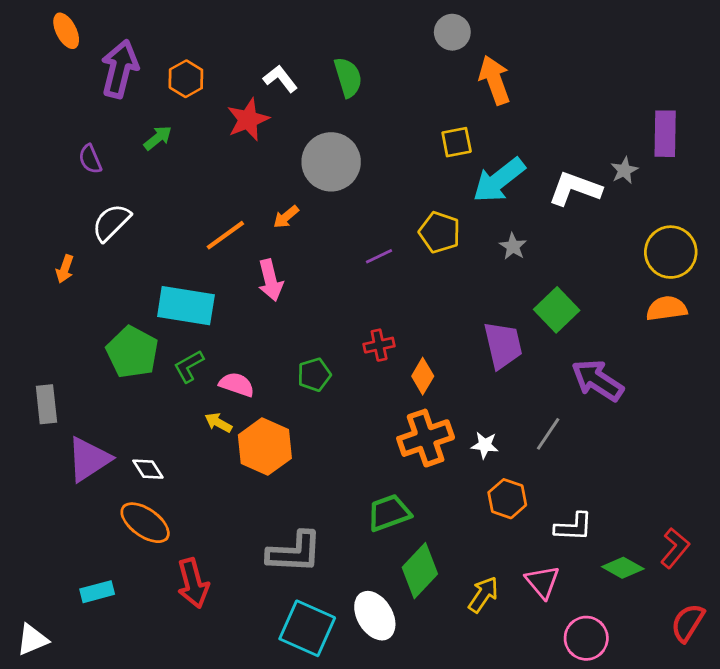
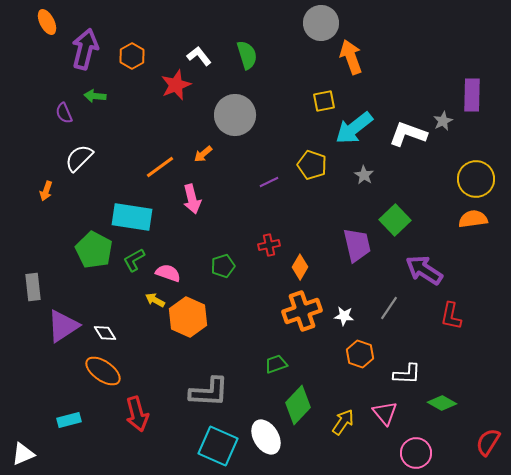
gray circle: (452, 32) -> (321, 23), size x1.4
green arrow: (158, 138) -> (95, 96), moved, turned -135
green trapezoid: (389, 513) -> (276, 364), size x0.7
red L-shape: (675, 548) -> (451, 316), moved, turned 152

